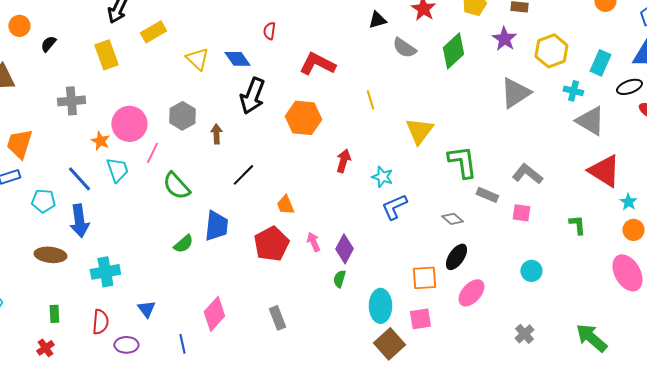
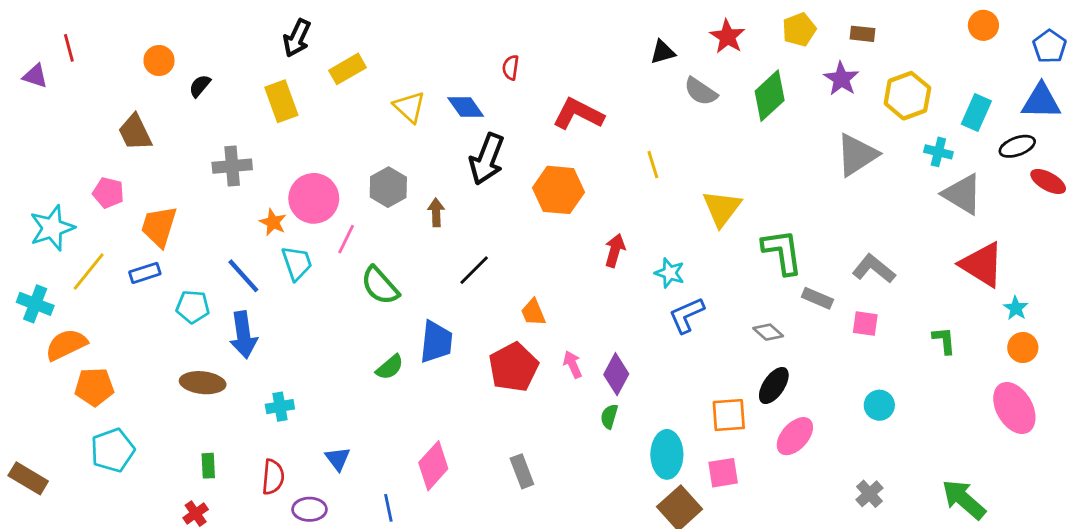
cyan cross: (105, 272) -> (280, 407), size x0.7

